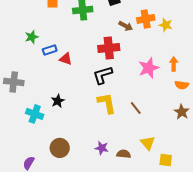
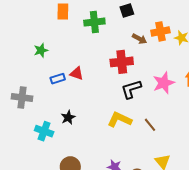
blue rectangle: (50, 50) -> (58, 79), moved
black L-shape: (103, 75) -> (131, 89), moved
yellow L-shape: (107, 103) -> (120, 120), turned -55

